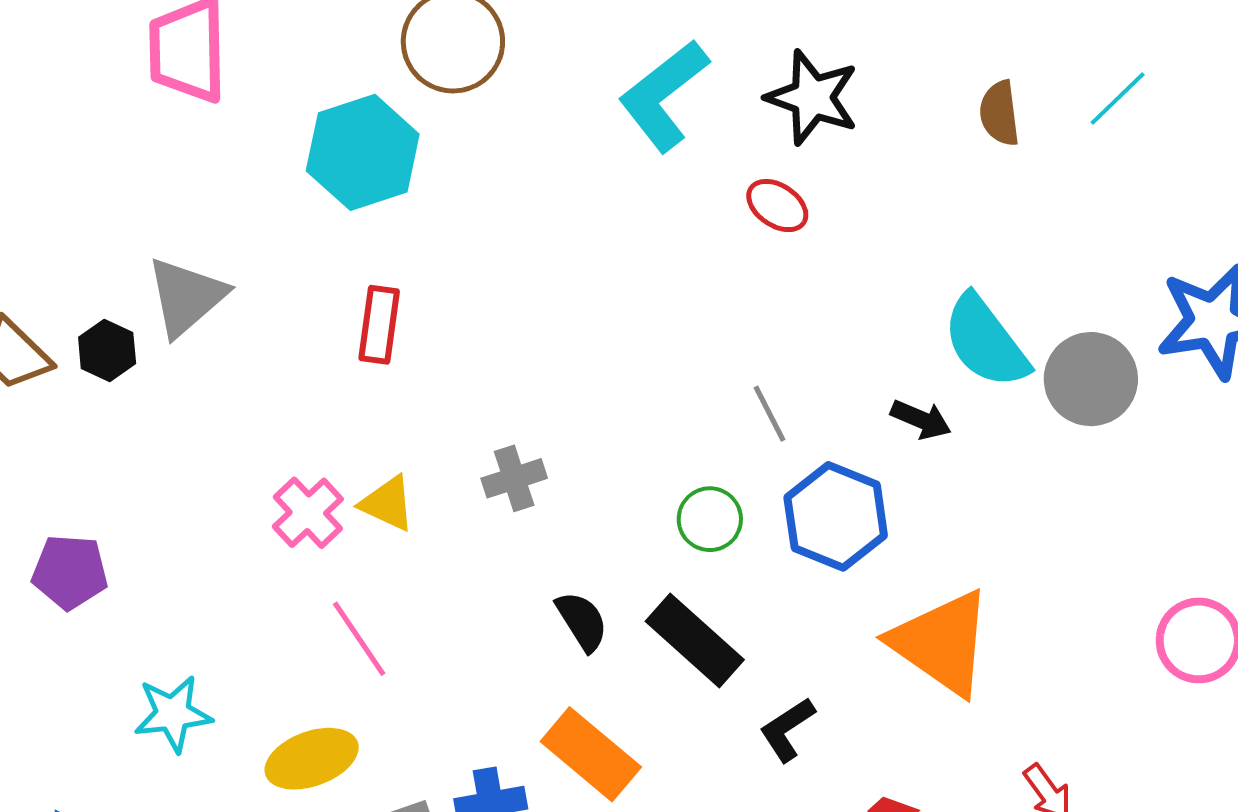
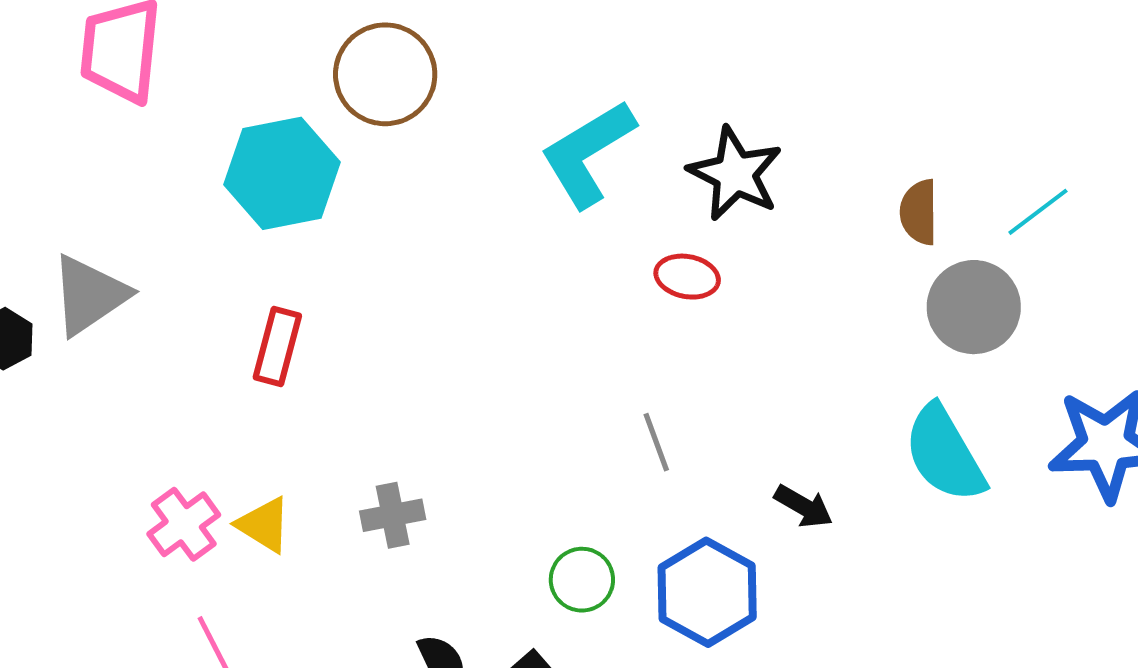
red ellipse: (777, 206) -> (687, 277), turned -30
cyan semicircle: (986, 342) -> (945, 454), moved
gray circle: (1091, 379) -> (974, 307), moved
gray line: (770, 414) -> (656, 442), moved

